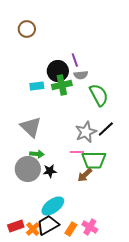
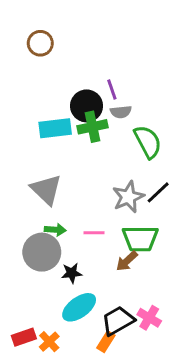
cyan rectangle: (37, 86) -> (55, 128), size x1.5
pink line: (77, 152) -> (94, 233), moved
black star: (50, 171) -> (72, 273), moved
black trapezoid: (48, 225) -> (118, 321), moved
pink cross: (90, 227) -> (149, 318), moved

